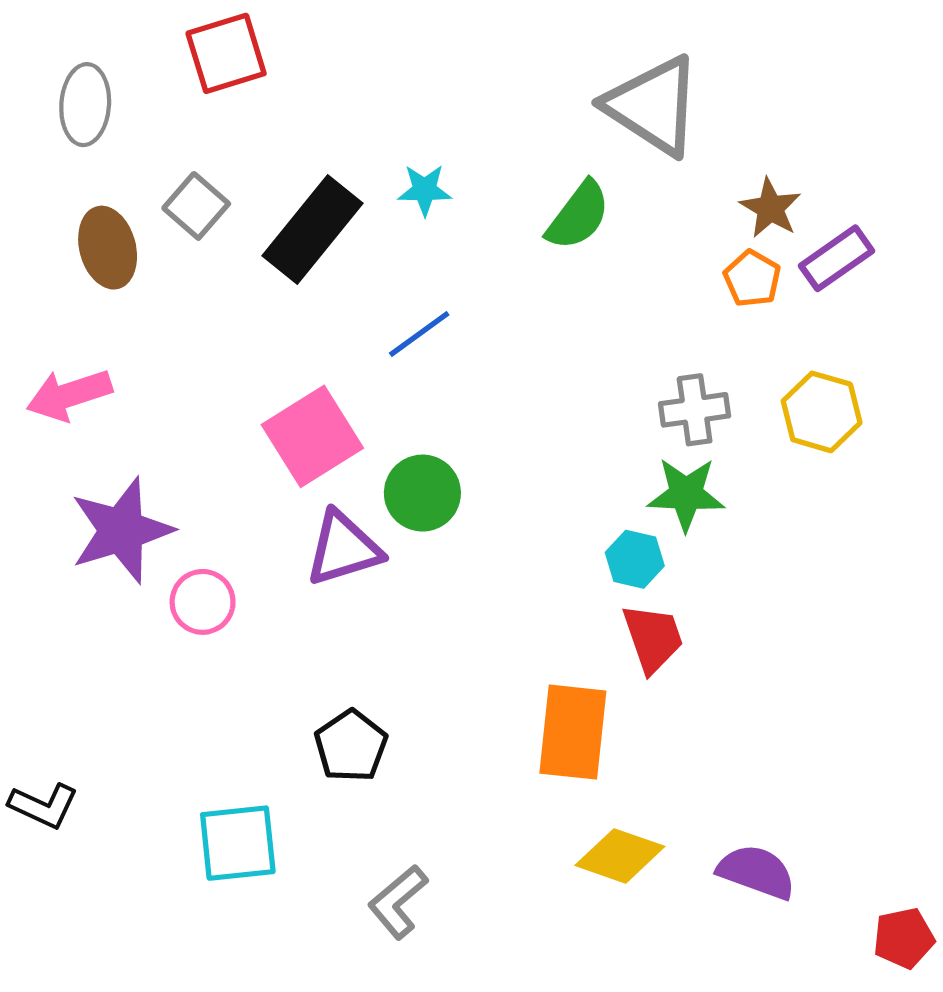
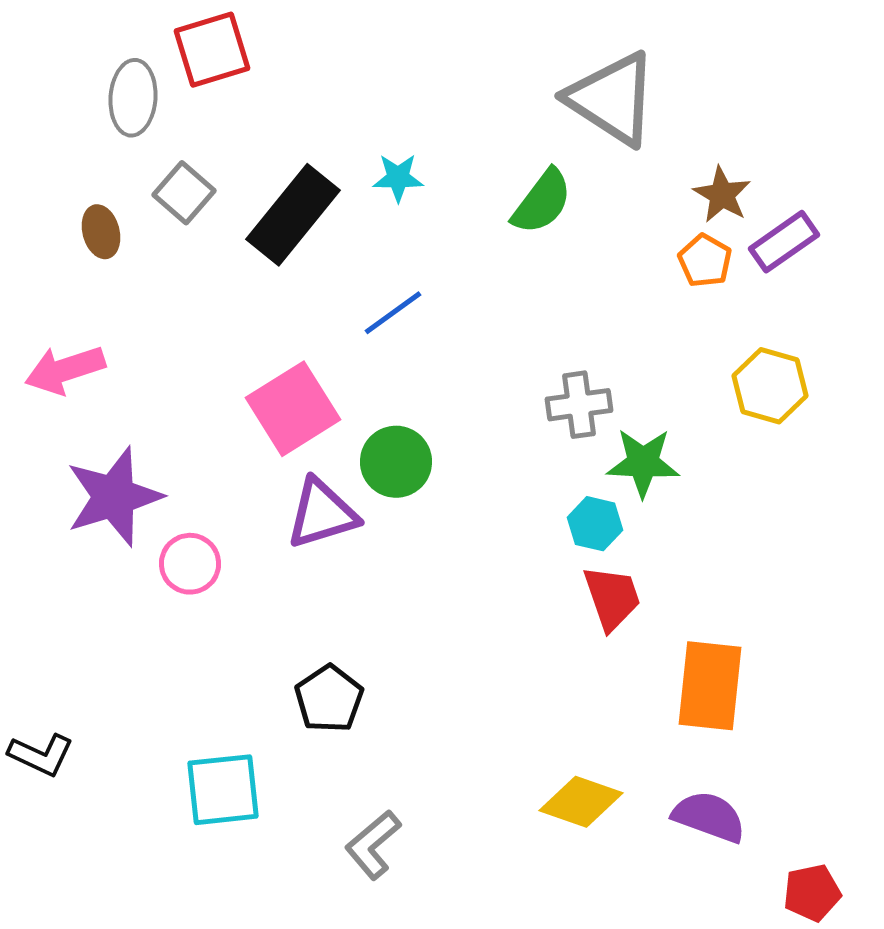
gray ellipse: (85, 105) -> (133, 98), moved
brown ellipse: (108, 248) -> (101, 232), size x0.7
gray cross: (695, 410) -> (579, 405), moved
orange rectangle: (573, 732) -> (710, 686), moved
red pentagon: (904, 938) -> (812, 893), moved

